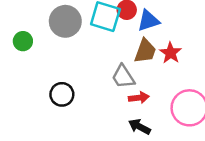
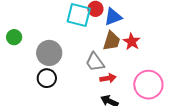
gray circle: (65, 21) -> (49, 53), moved

